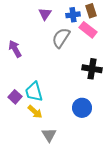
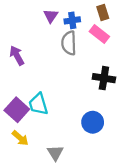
blue cross: (73, 15) -> (72, 20), moved
gray semicircle: (61, 38) -> (69, 43), turned -35
purple square: (15, 97) -> (17, 110), size x1.5
yellow arrow: (35, 112) -> (20, 138), moved

